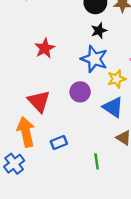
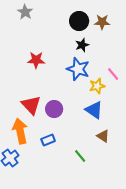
red star: (45, 48) -> (36, 60), turned 30
purple circle: (80, 92) -> (54, 109), moved
green line: (97, 161) -> (80, 156), turned -32

